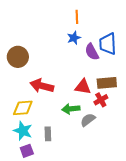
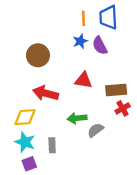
blue trapezoid: (108, 44) -> (108, 17), moved
purple semicircle: (92, 52) -> (100, 46), moved
brown circle: (18, 57) -> (38, 55), moved
red triangle: (83, 87) -> (84, 80), moved
red cross: (101, 100) -> (123, 108), moved

